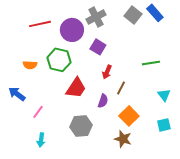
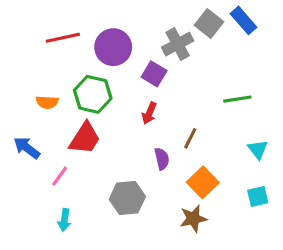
gray cross: (96, 17) -> (178, 44), moved
red arrow: (107, 72) -> (149, 113), moved
red trapezoid: (76, 88) -> (85, 138), moved
purple semicircle: (103, 101) -> (162, 159), turned -32
brown star: (123, 139) -> (193, 218), turned -30

